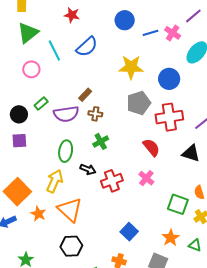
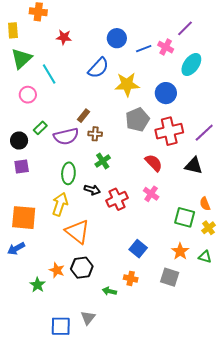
blue semicircle: (87, 47) -> (98, 68), moved
orange square: (17, 192) -> (24, 218), turned -36
orange star: (38, 214) -> (57, 270), moved

